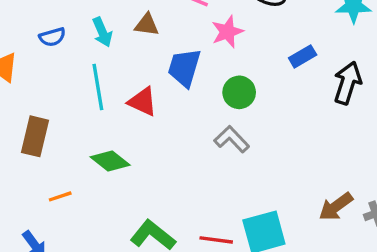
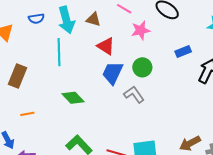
cyan arrow: (102, 32) -> (66, 20), size x1.5
blue trapezoid: (184, 68) -> (112, 73), moved
red triangle: (143, 102) -> (106, 46), moved
green diamond: (110, 161) -> (73, 98), moved

